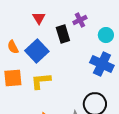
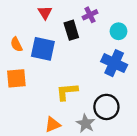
blue square: (37, 51) -> (43, 49), turned -35
yellow L-shape: (41, 81) -> (67, 92), moved

